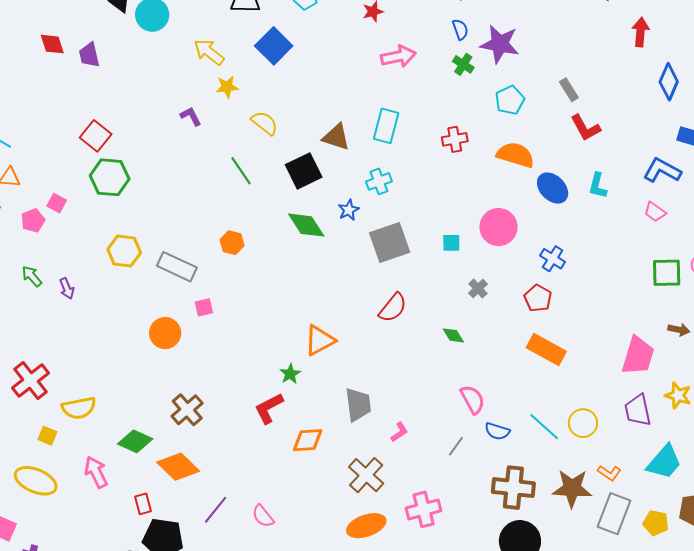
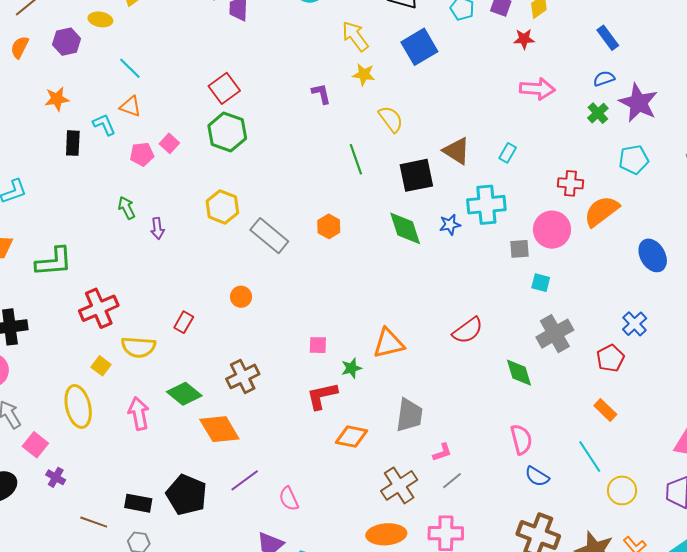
blue semicircle: (460, 29) -> (604, 79), turned -105
cyan rectangle: (386, 126) -> (508, 153), size x0.6
orange semicircle: (516, 155) -> (601, 211), moved, turned -69
cyan cross: (379, 181) -> (486, 205), size x1.5
pink circle: (499, 227) -> (552, 230), moved
gray square: (390, 243) -> (520, 249), moved, size x0.5
gray cross: (478, 289) -> (555, 334), size x1.8
pink square: (204, 307) -> (318, 345), moved
orange circle: (165, 333) -> (241, 297), size x0.7
green diamond: (453, 335) -> (519, 373), size x1.4
orange rectangle: (546, 350) -> (605, 410), size x0.6
cyan line: (544, 427) -> (590, 457), moved
gray line: (456, 446) -> (452, 481), moved
yellow ellipse: (36, 481) -> (78, 406), turned 39
red rectangle: (143, 504) -> (184, 322), moved, turned 30

